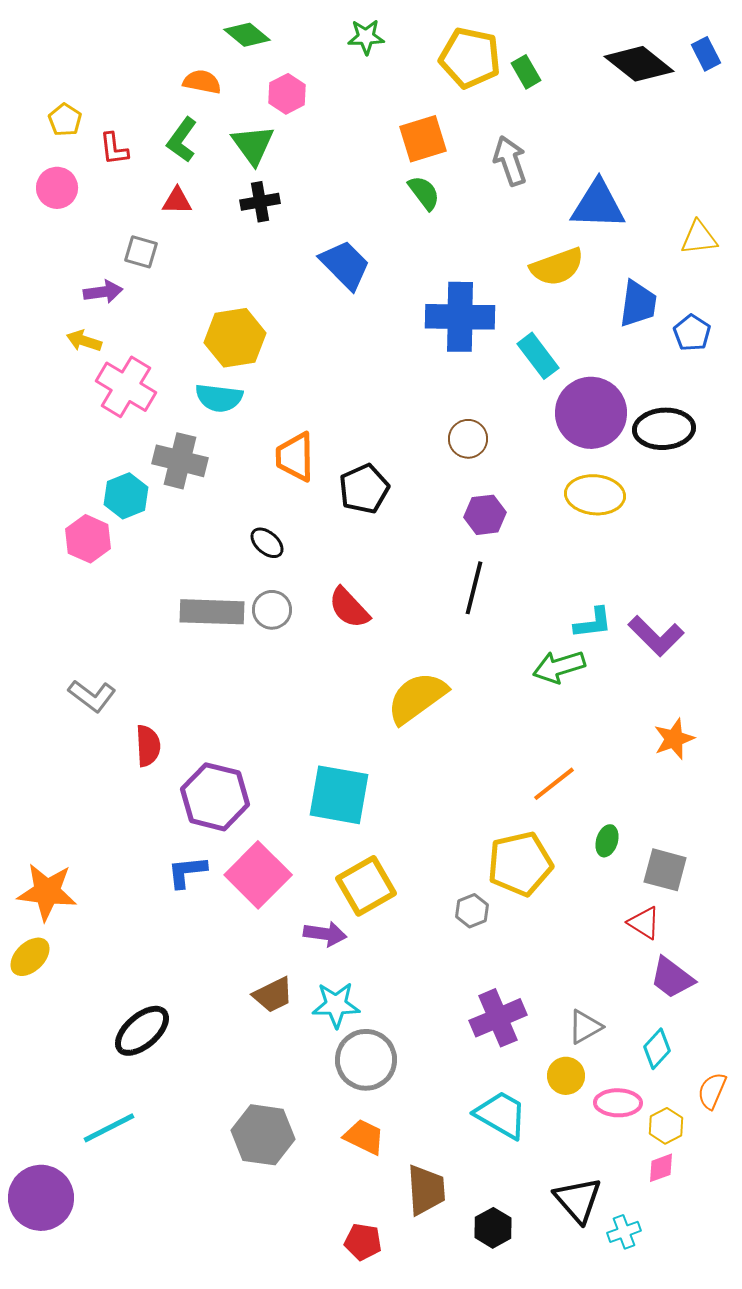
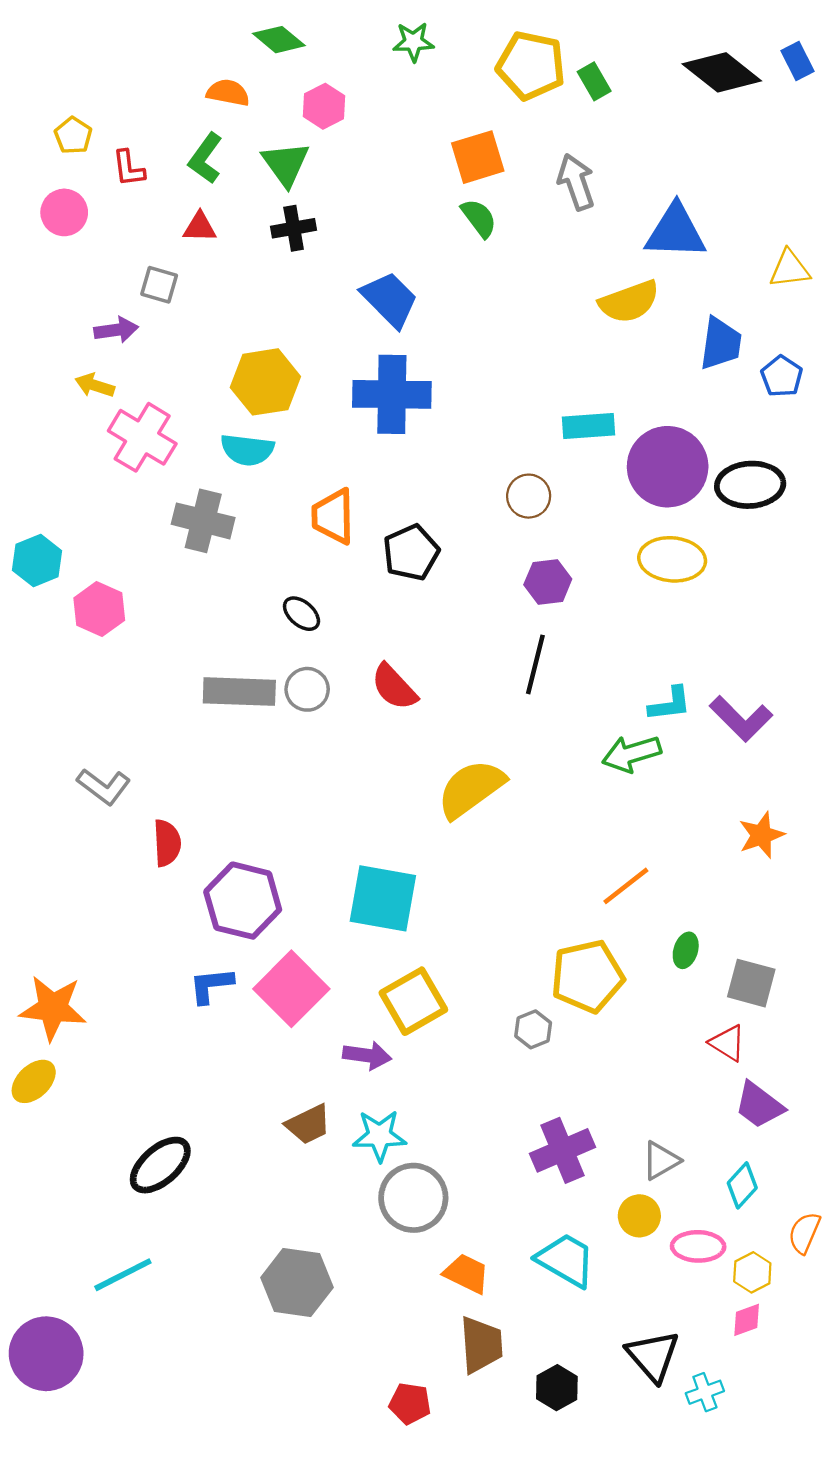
blue cross: (460, 317) -> (392, 394), moved
cyan rectangle: (538, 356) -> (588, 426), moved, turned -57
cyan hexagon: (126, 496) -> (37, 560), moved
orange trapezoid: (364, 1137) -> (466, 1274), moved

